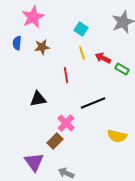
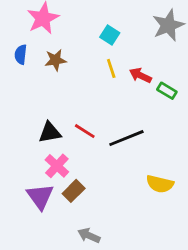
red line: (66, 75) -> (85, 131), moved, turned -49
pink cross: (66, 123) -> (57, 166), moved
purple triangle: (34, 162) -> (40, 197), moved

